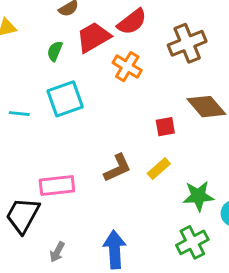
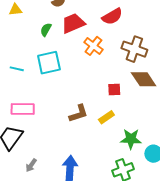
red semicircle: (132, 22) -> (112, 16), moved
brown cross: (187, 43) -> (134, 49), moved, turned 35
pink rectangle: (57, 185) -> (23, 109), moved

